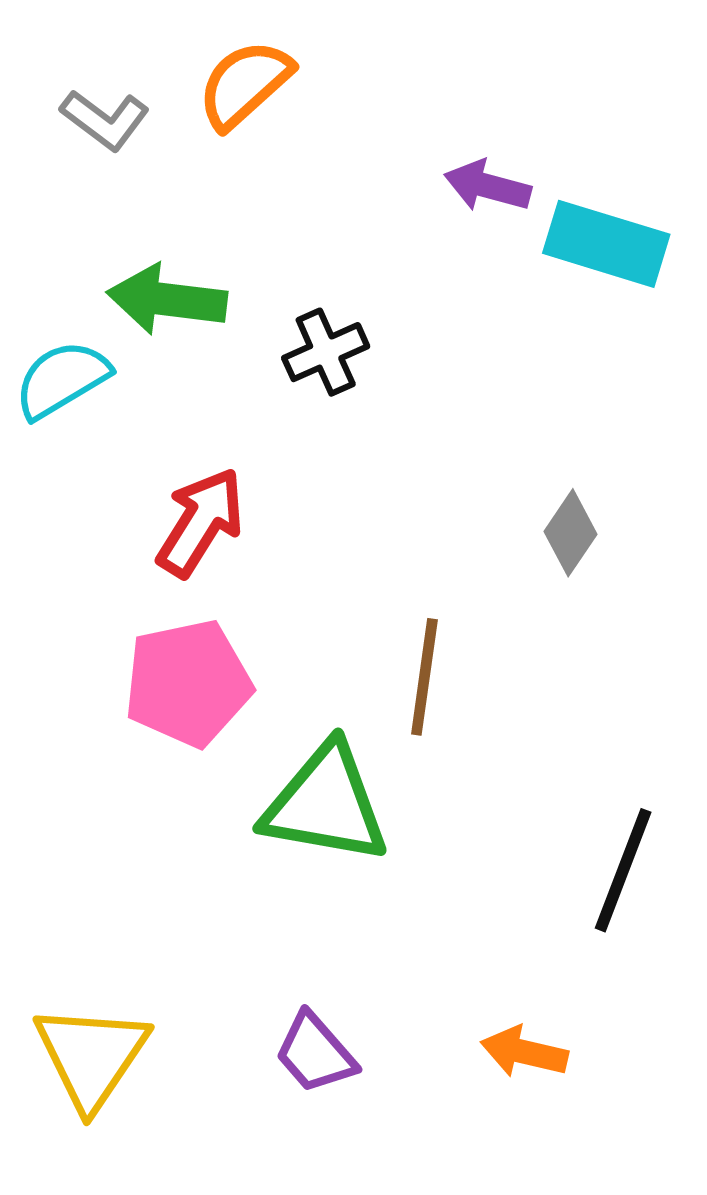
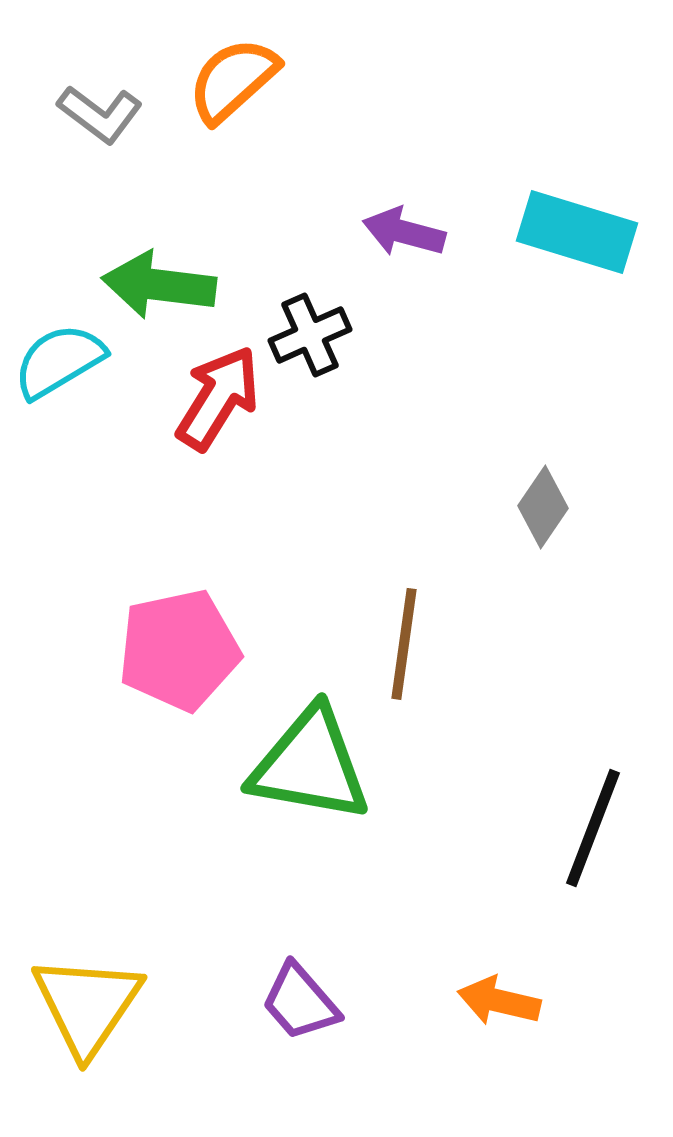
purple arrow: (488, 186) -> (404, 232), moved
red arrow: (201, 522) -> (218, 398), moved

